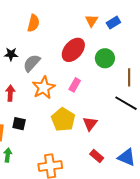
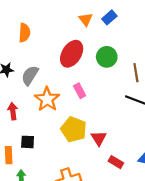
pink rectangle: (75, 85) -> (80, 91), turned -48
red triangle: (90, 124) -> (99, 138), moved

